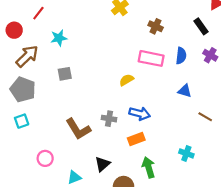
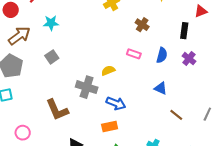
black rectangle: (201, 26) -> (184, 31), turned 35
pink rectangle: (151, 58) -> (134, 54), size x0.6
gray square: (65, 74) -> (52, 57), turned -32
gray cross: (109, 119) -> (87, 87), moved, size x1.5

